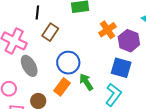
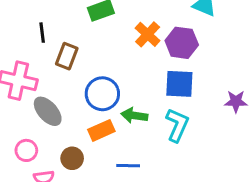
green arrow: (86, 82) -> (134, 116), turned -36
orange rectangle: (62, 87) -> (101, 130), turned 42

